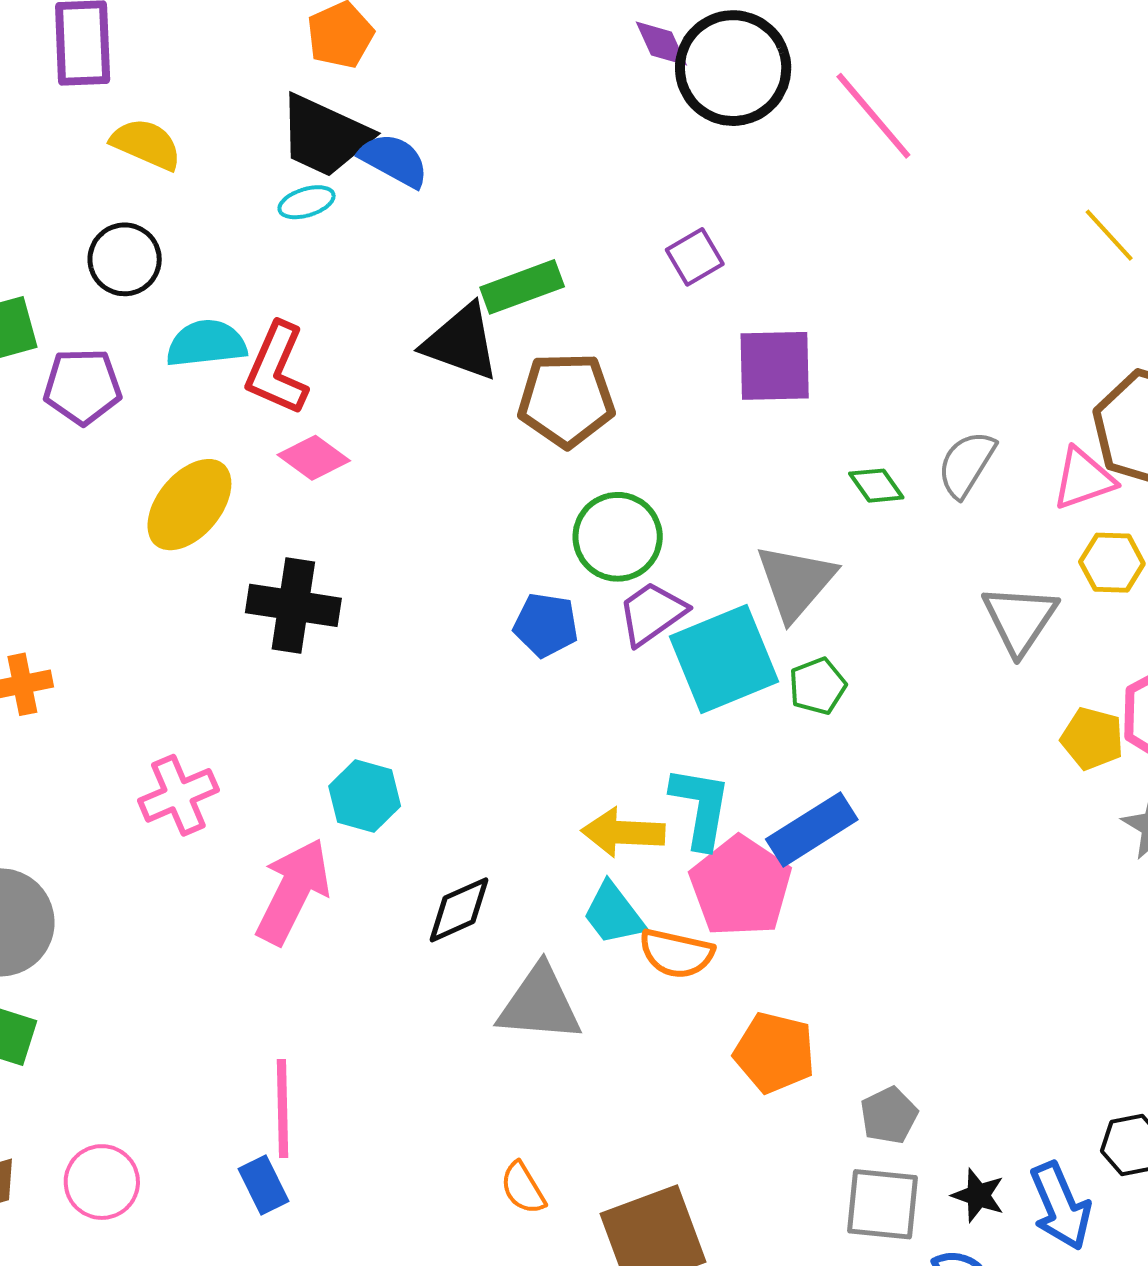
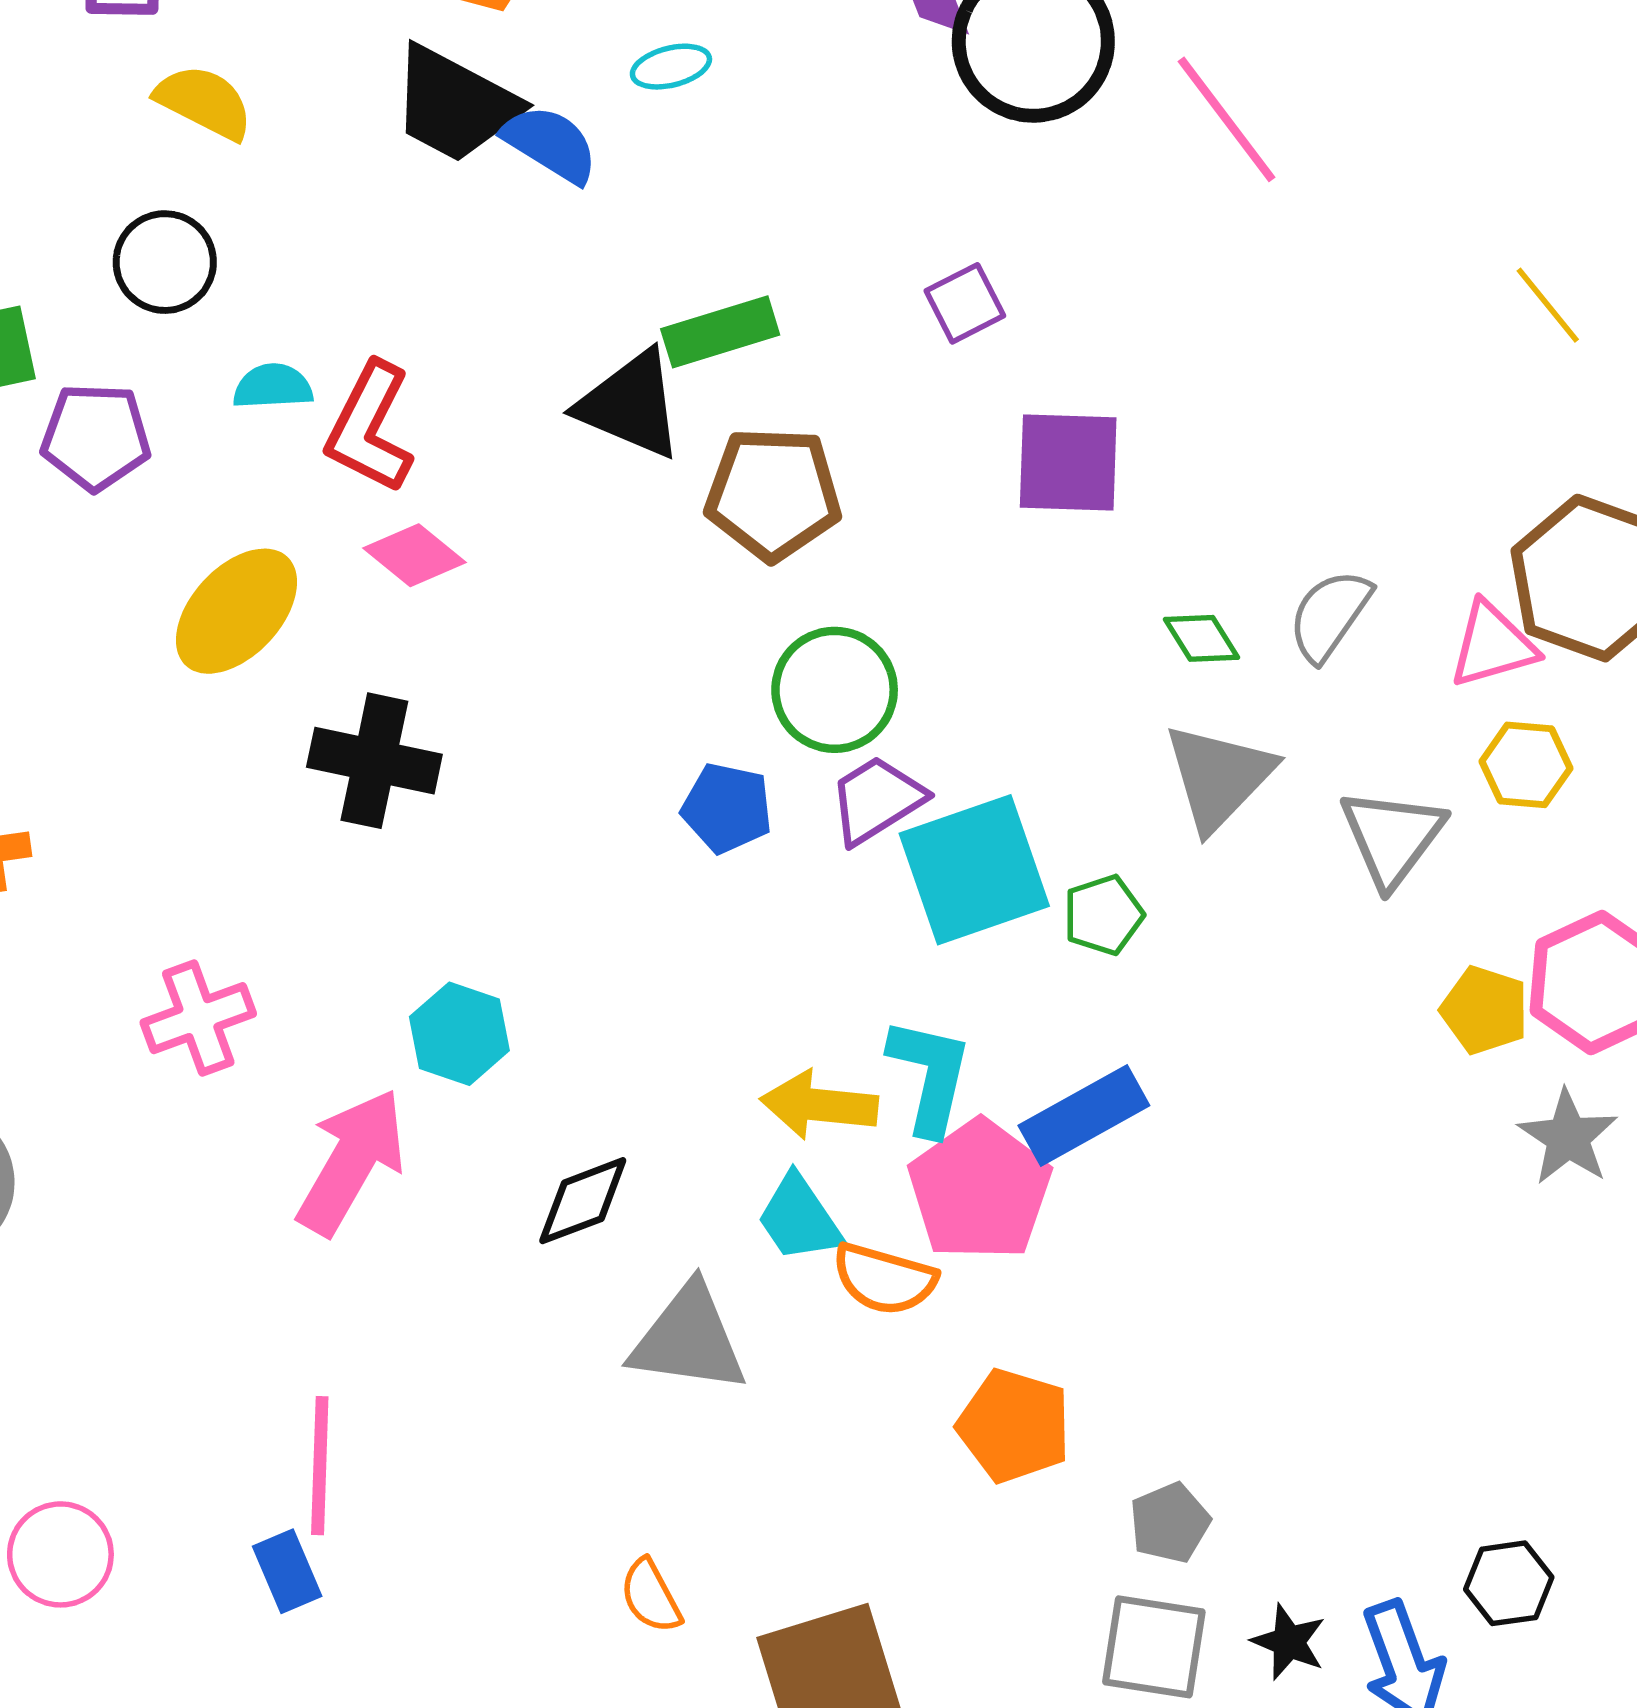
cyan ellipse: (307, 202) -> (671, 67), moved
cyan semicircle: (206, 343) -> (273, 386), size x0.7
gray triangle: (796, 582) -> (1219, 777), moved

